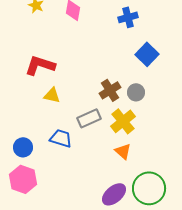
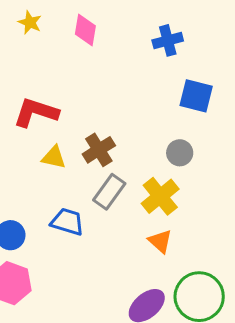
blue square: (147, 54) -> (196, 96), turned -30
brown cross: (110, 90) -> (99, 150), moved
gray rectangle: (89, 118) -> (109, 192), turned -30

